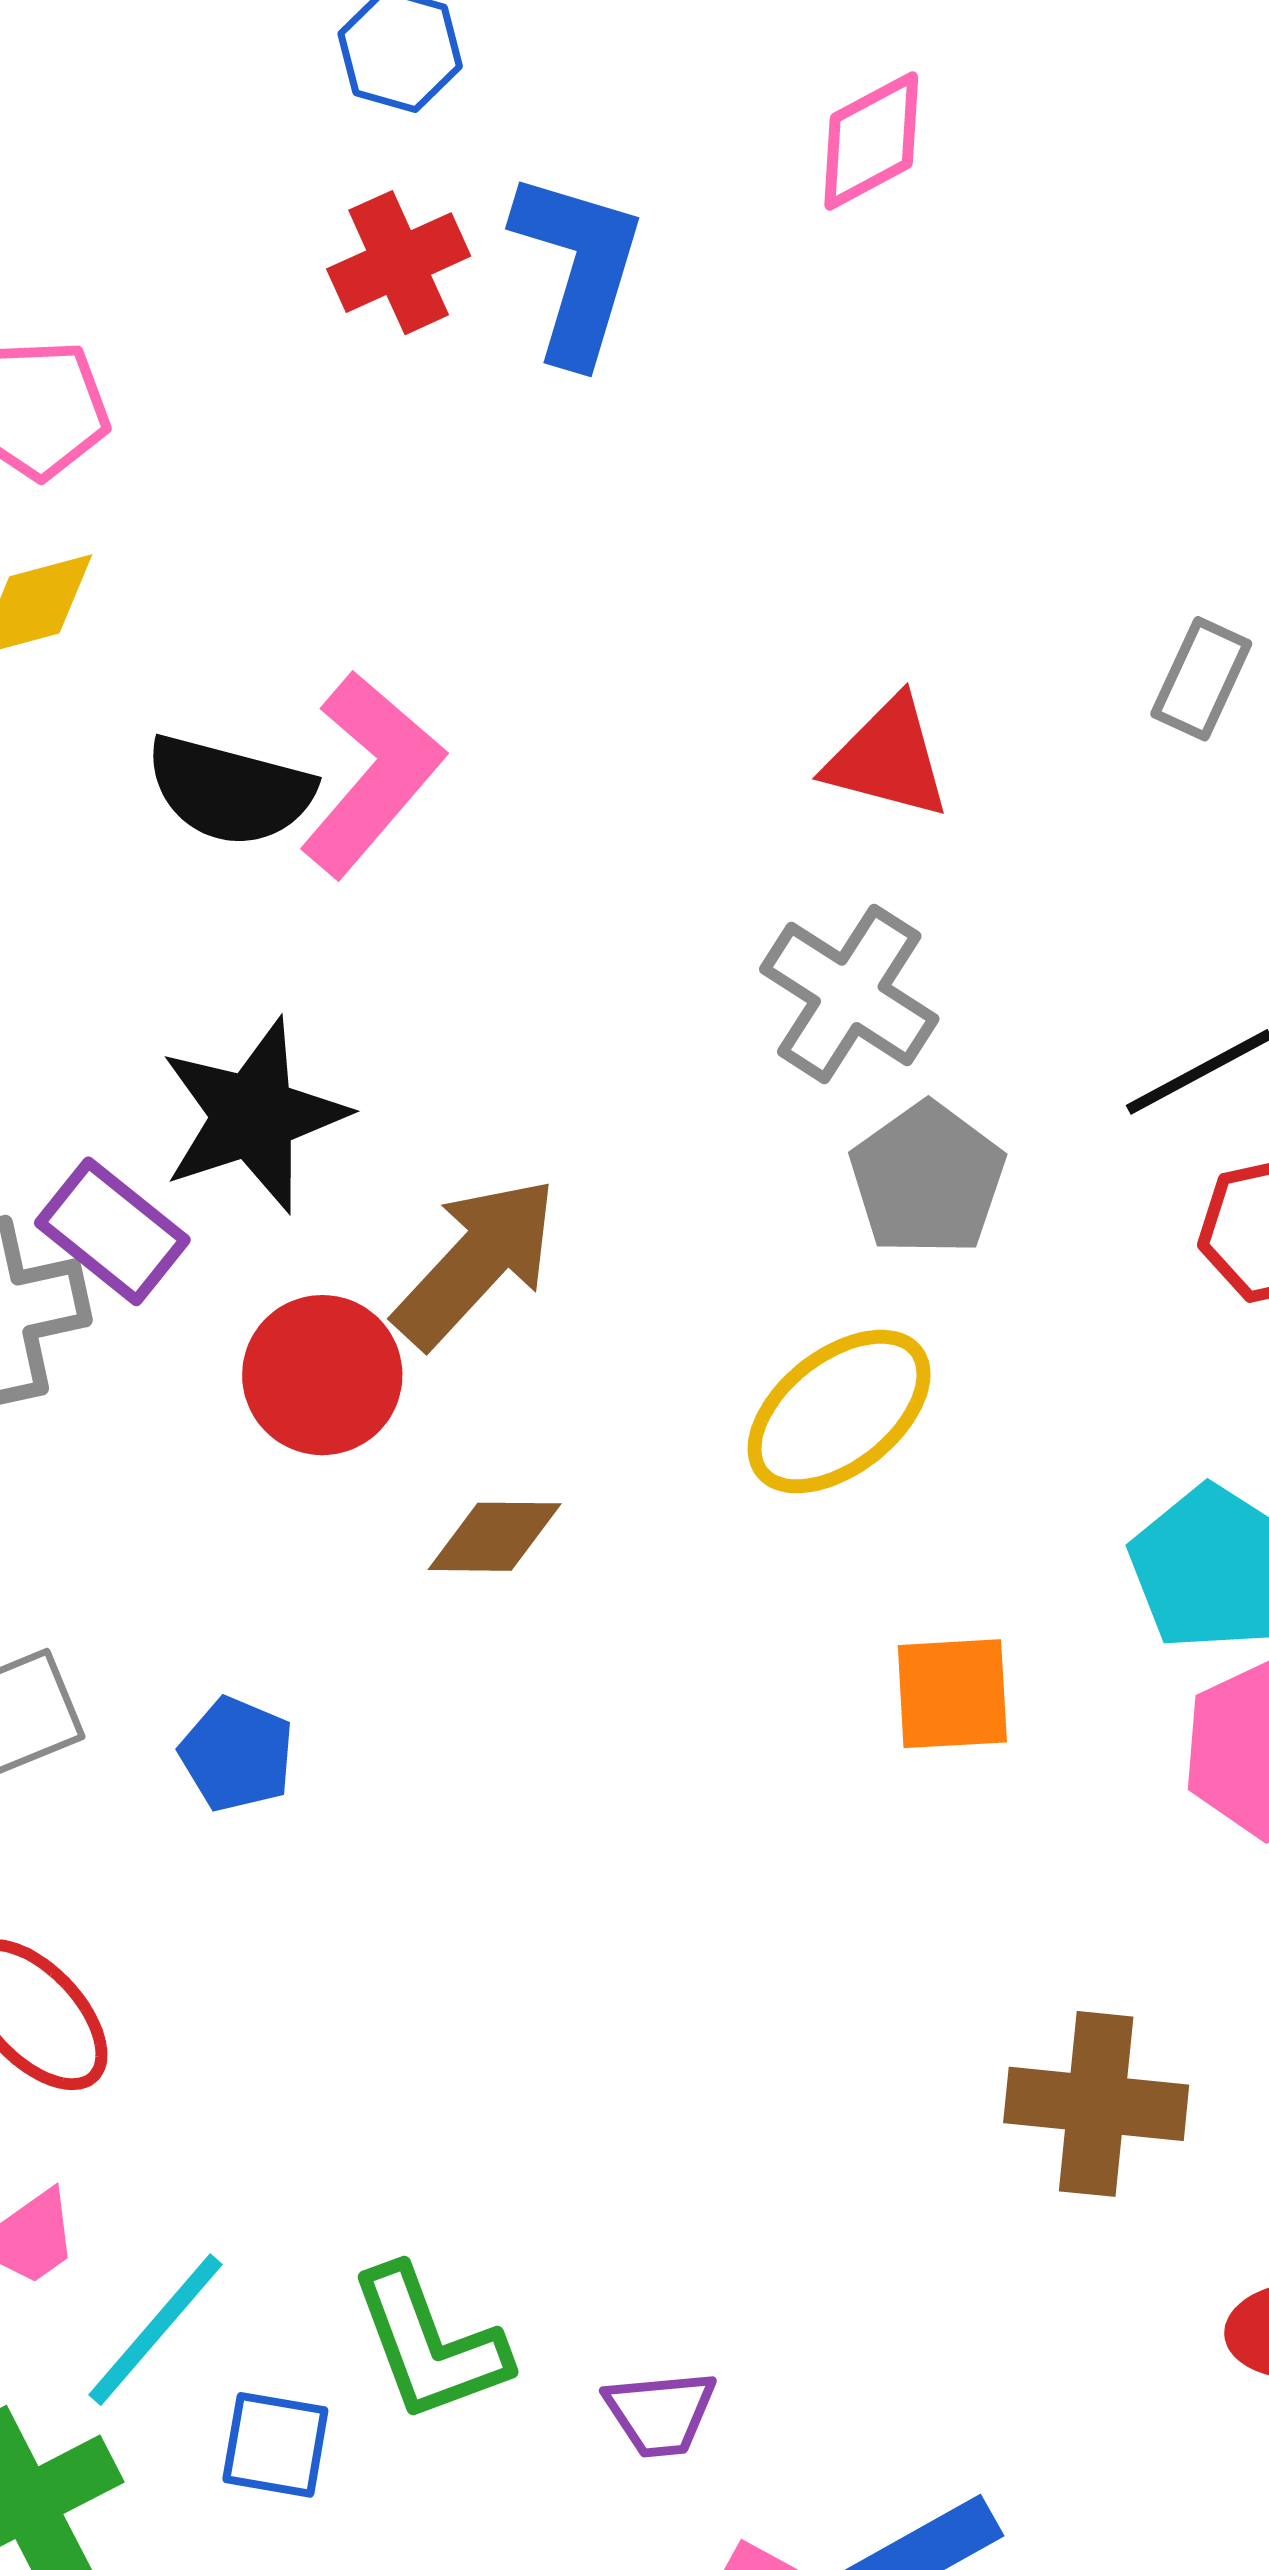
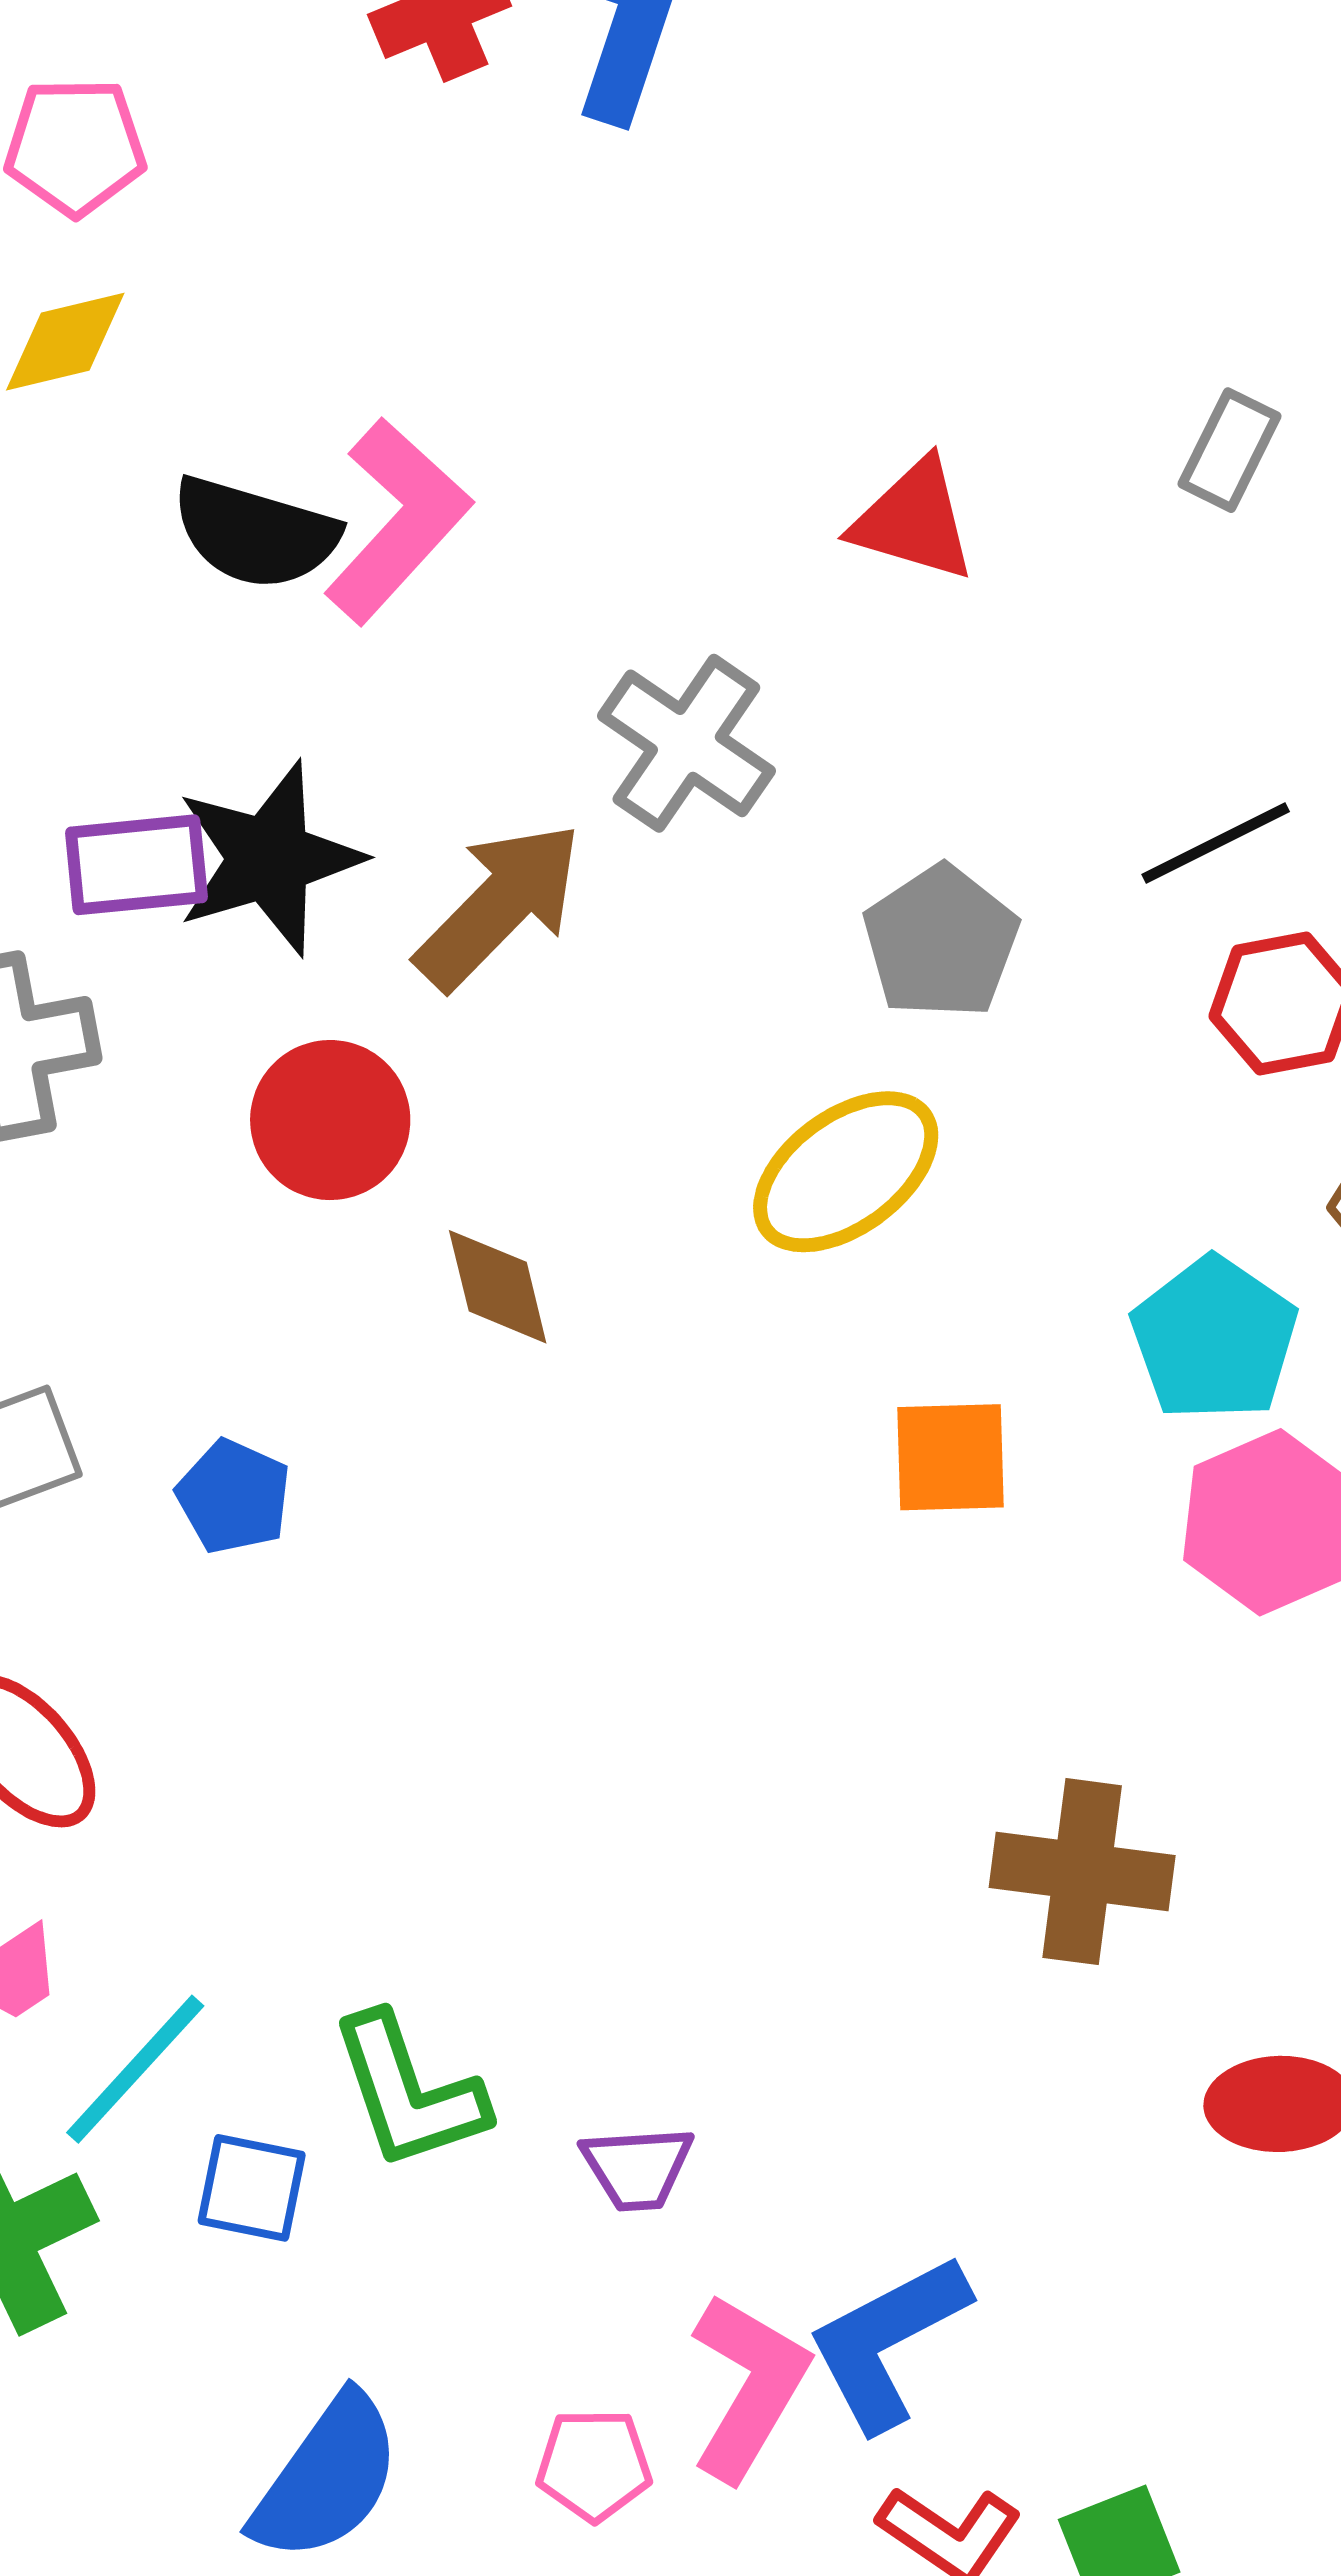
gray cross: (849, 994) -> (686, 743), moved
purple rectangle: (112, 1231) -> (136, 865), moved, turned -46
brown arrow: (476, 1262) -> (499, 906), moved
brown diamond: (495, 1537) -> (498, 1287), turned 74

